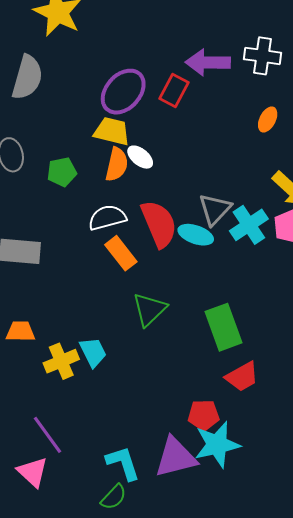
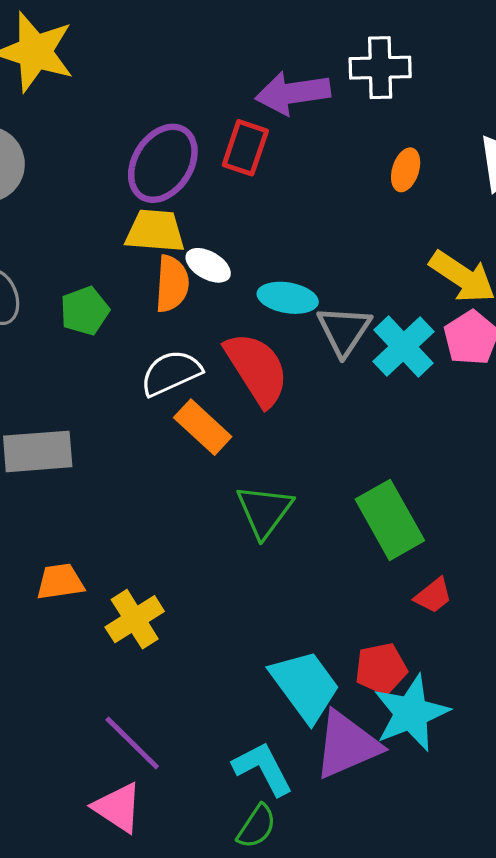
cyan ellipse: (196, 235) -> (288, 298), moved
cyan trapezoid: (93, 352) -> (305, 686), moved, size x1.5
red trapezoid: (242, 377) -> (433, 596), size x0.7

